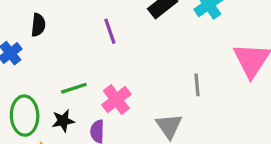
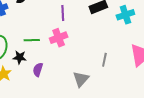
pink cross: (116, 99) -> (59, 38), moved

